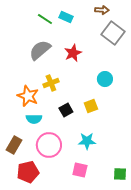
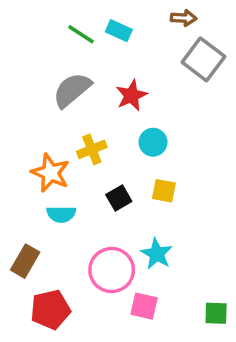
cyan circle: (105, 79) -> (153, 142), moved
yellow square: (91, 106) -> (164, 191), turned 32
cyan star: (87, 141) -> (157, 254), turned 30
pink circle: (49, 145) -> (112, 270), moved

